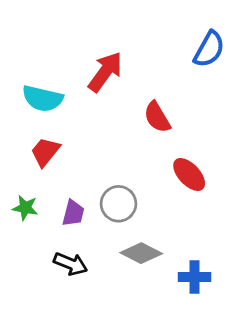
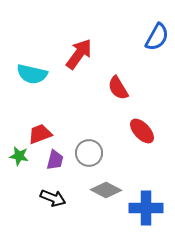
red trapezoid: (45, 152) -> (40, 134), moved, turned 30
blue cross: (194, 277) -> (146, 208), size x1.4

